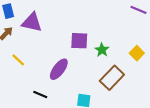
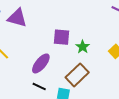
brown rectangle: (112, 78) -> (77, 75), moved
black line: (40, 94) -> (39, 87), moved

